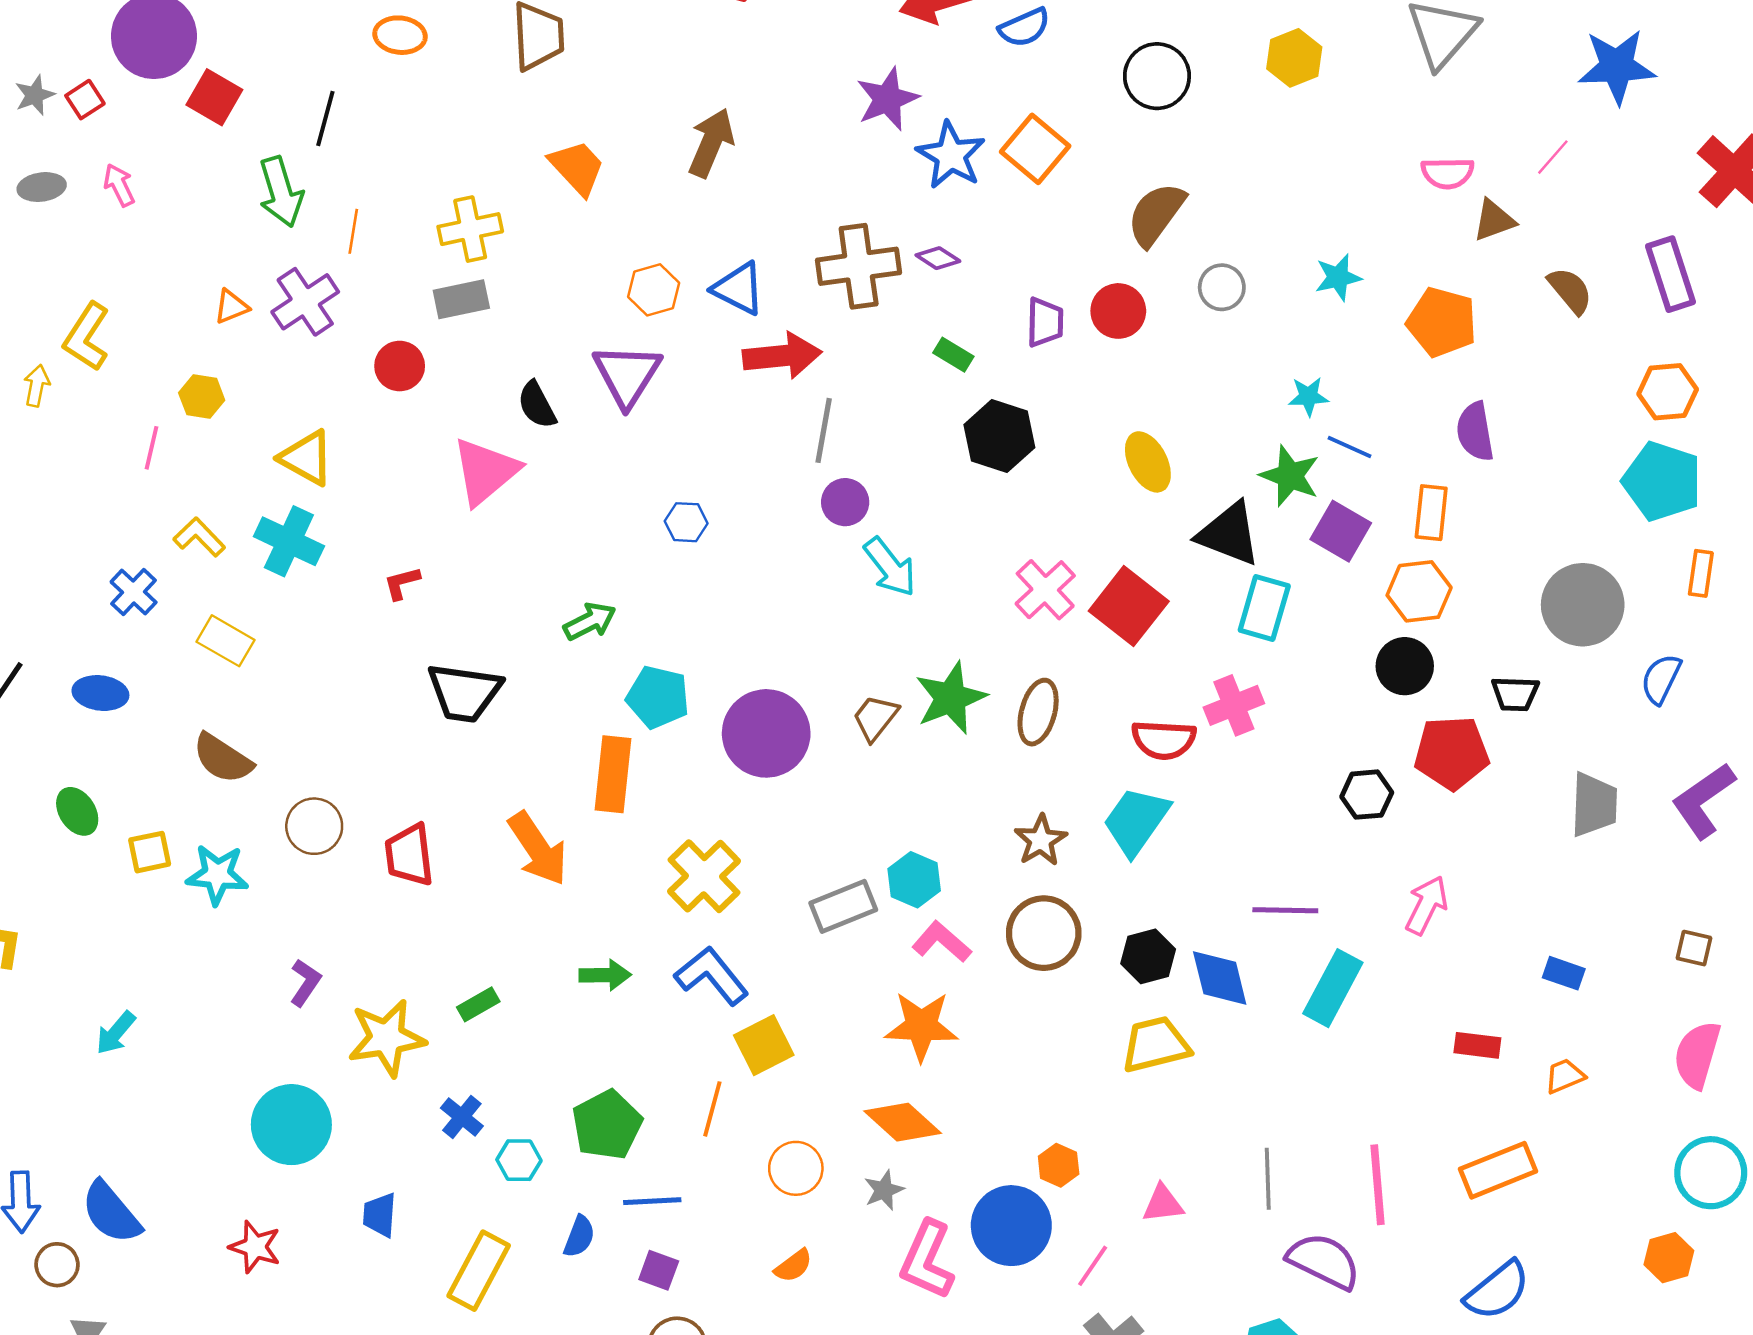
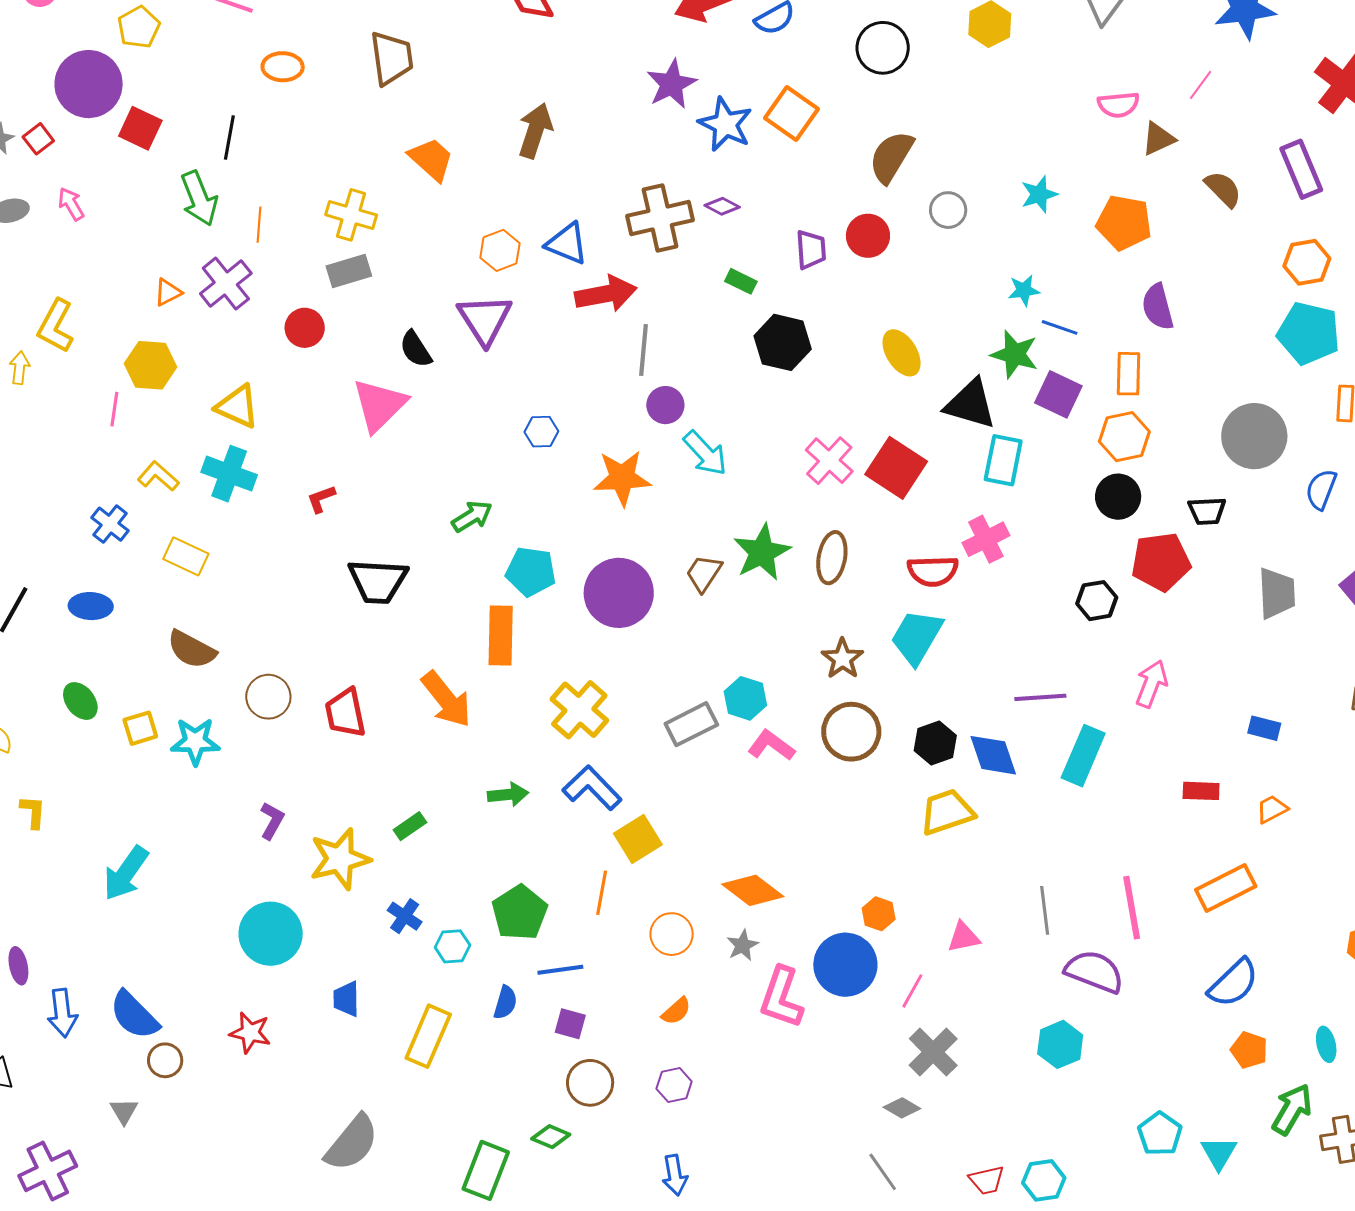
yellow cross: (470, 229) -> (351, 215), turned 33
yellow hexagon: (202, 397) -> (151, 365), size x1.4
orange star: (921, 1026) -> (622, 478), moved
cyan arrow: (116, 1033) -> (126, 873), size x1.5
brown circle: (57, 1265) -> (165, 1060), moved

